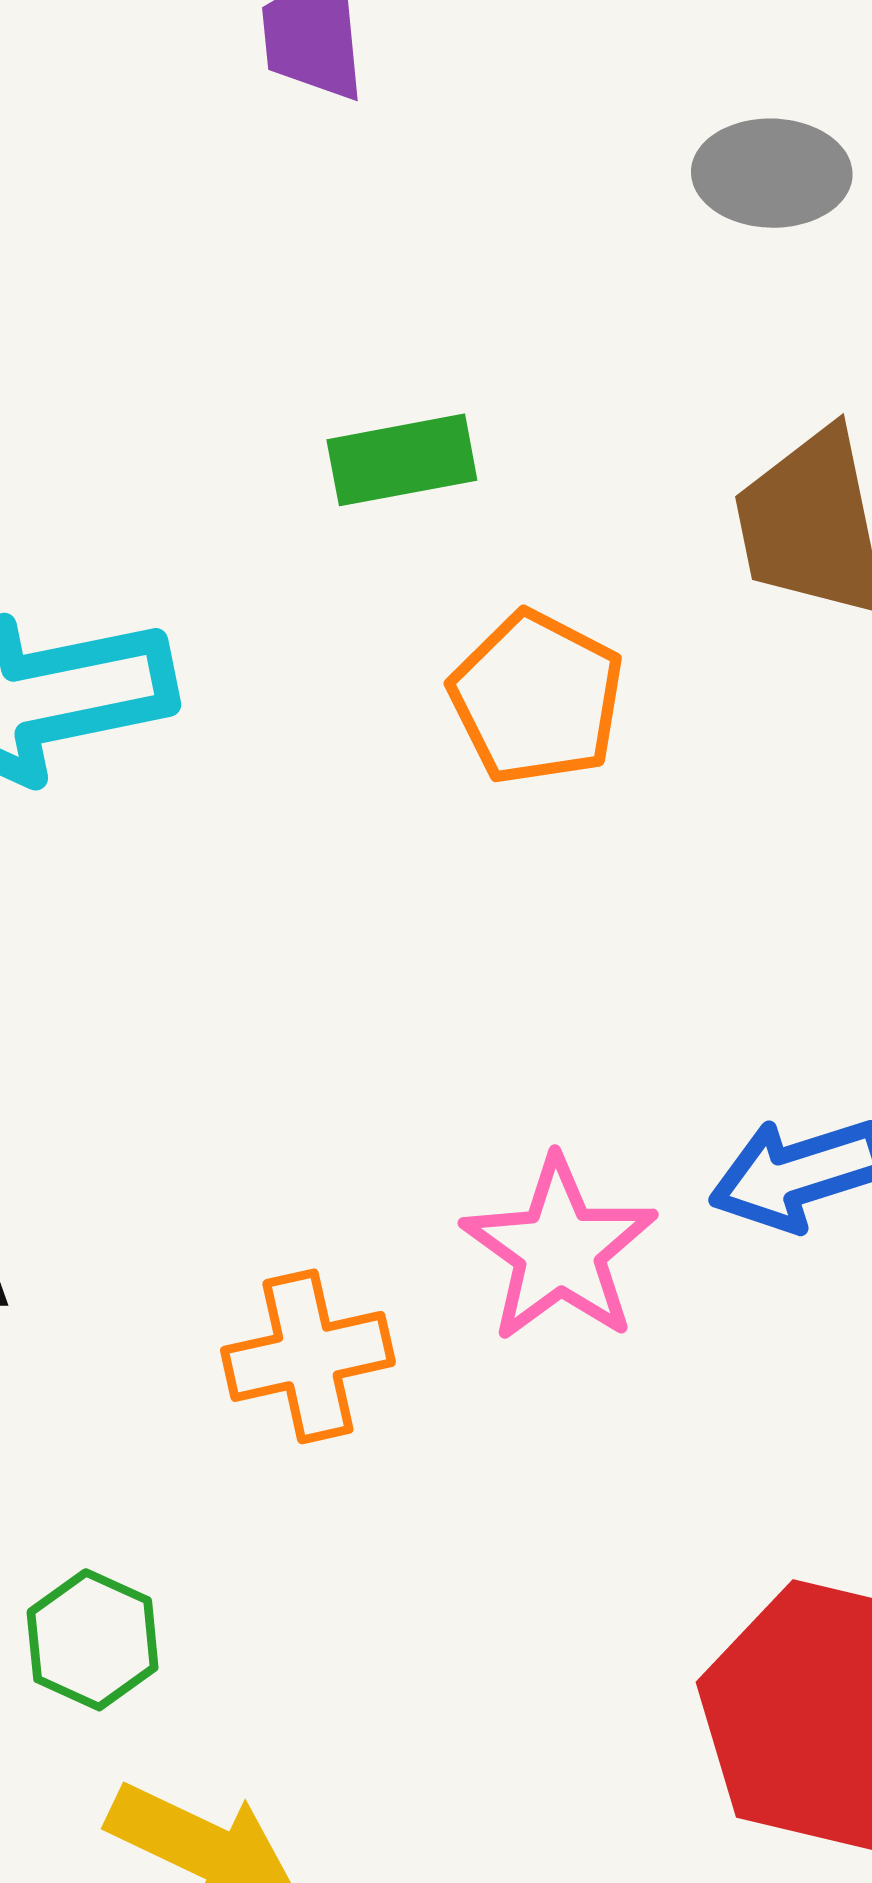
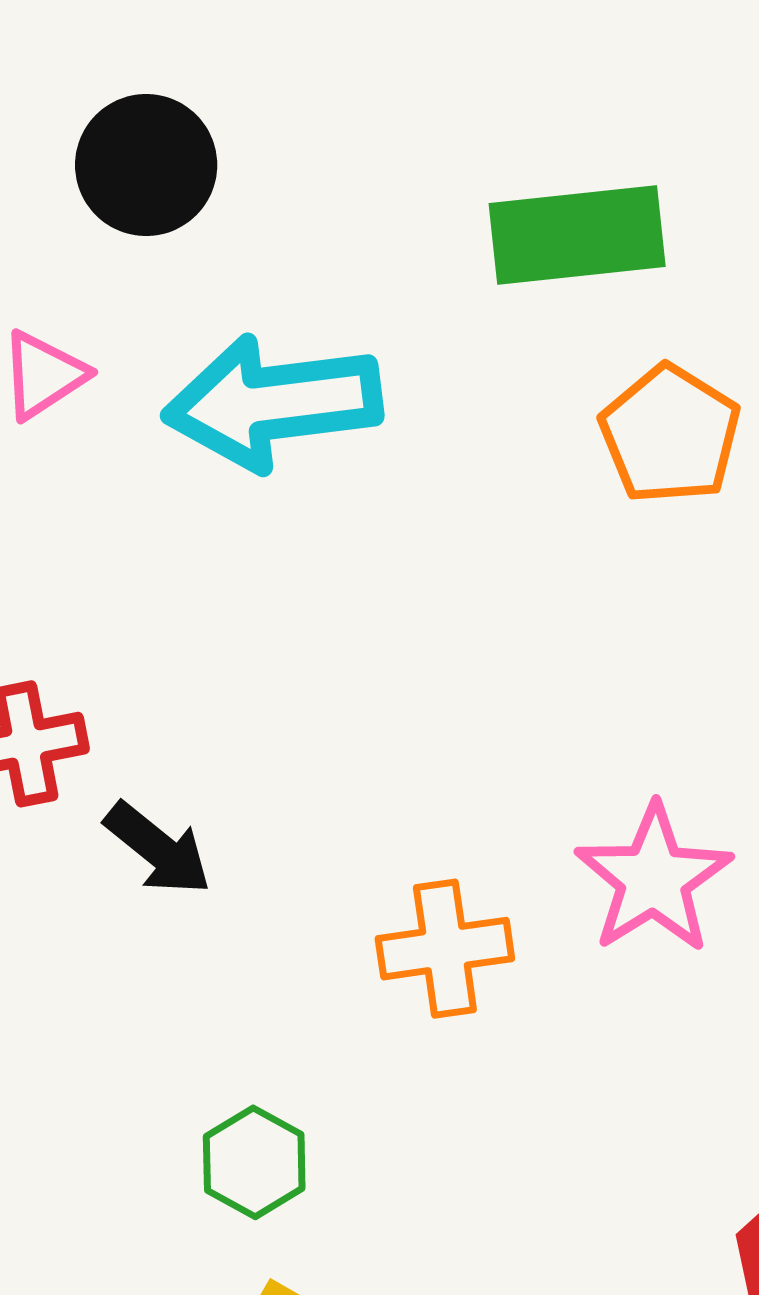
green rectangle: (402, 460) -> (577, 235), size x1.5

